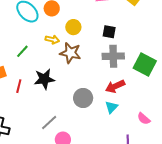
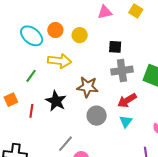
yellow circle: (73, 27) -> (80, 35), moved
yellow arrow: (52, 40) -> (60, 61), size x1.6
brown star: (70, 53) -> (87, 87), moved
black star: (44, 79) -> (56, 101), turned -30

